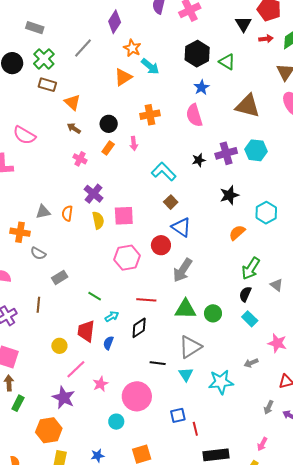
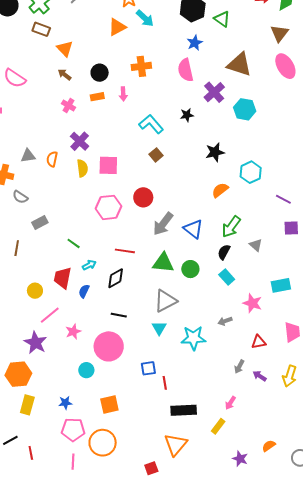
orange rectangle: (108, 148) -> (97, 97), turned 40
purple cross: (226, 153) -> (214, 92), moved, turned -30
blue triangle: (181, 227) -> (193, 229), moved
black line: (158, 363) -> (119, 315), moved

